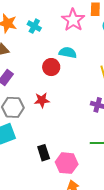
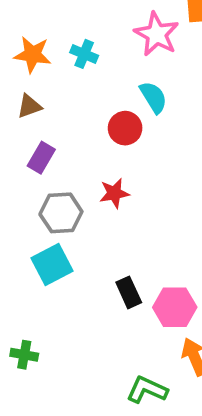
cyan semicircle: (68, 53) -> (153, 97), turned 54

